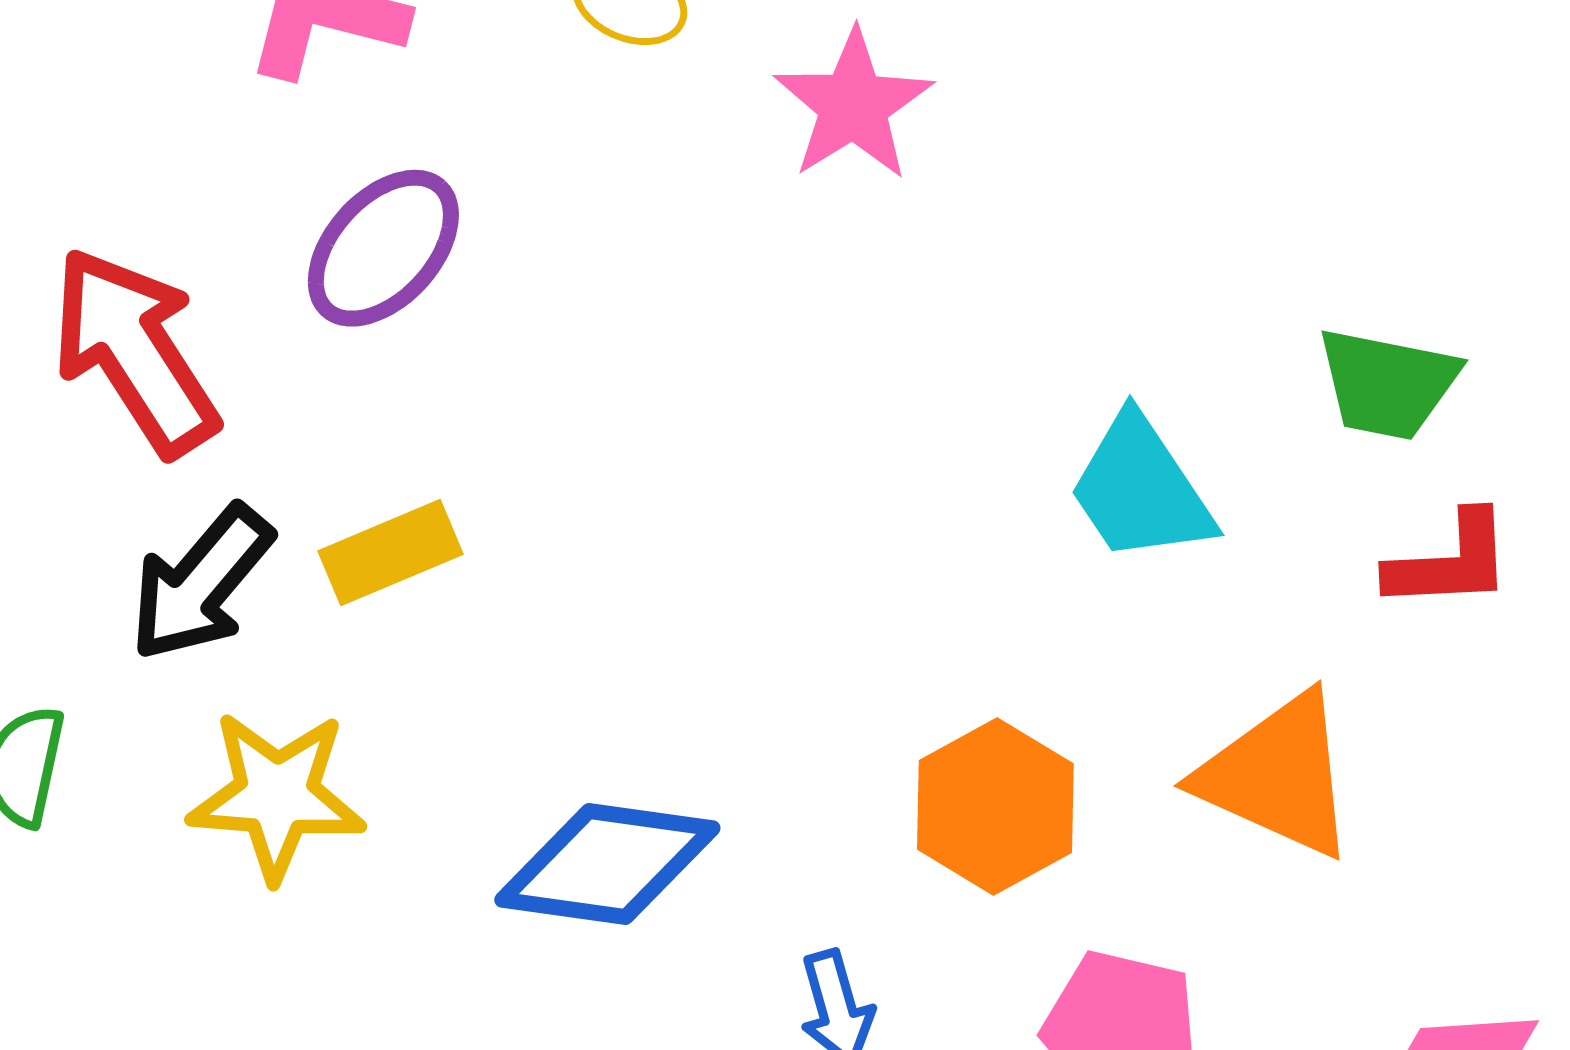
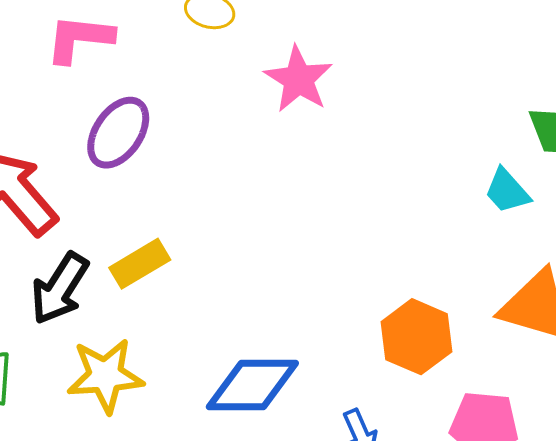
pink star: (853, 105) -> (298, 79), moved
cyan trapezoid: (1141, 489) -> (507, 191), moved, size x0.7

